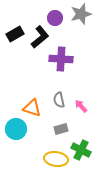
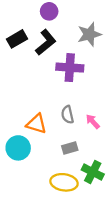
gray star: (81, 14) -> (89, 34), moved
purple circle: (55, 18) -> (49, 11), moved

